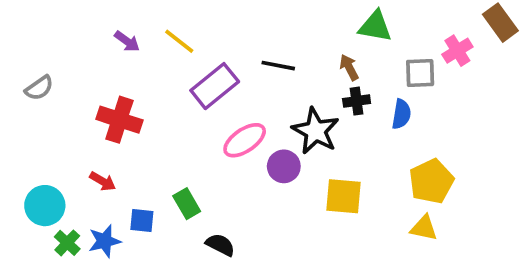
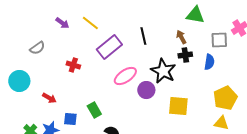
black line: (278, 66) -> (143, 36), turned 66
gray semicircle: (39, 88) -> (37, 48), moved
red cross: (119, 120) -> (73, 65), moved, size x0.6
cyan circle: (45, 206) -> (19, 81), moved

